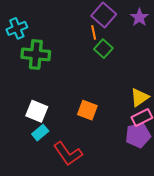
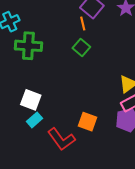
green square: (103, 49) -> (81, 47), moved
orange square: (87, 110) -> (87, 122), moved

